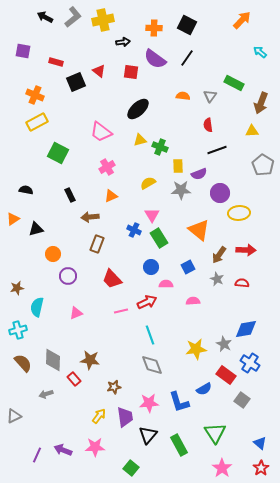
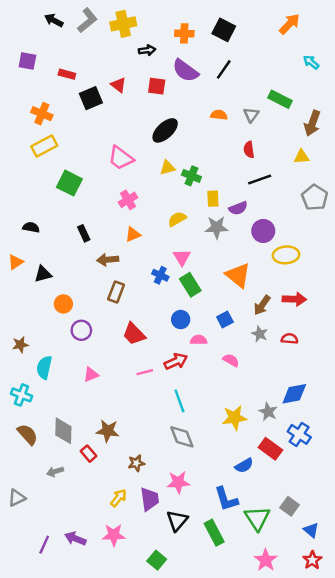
pink semicircle: (193, 301) -> (231, 360), turned 32
cyan cross: (18, 330) -> (21, 395), turned 36
gray square: (242, 400) -> (290, 506), moved
blue L-shape: (179, 402) -> (226, 499), moved

